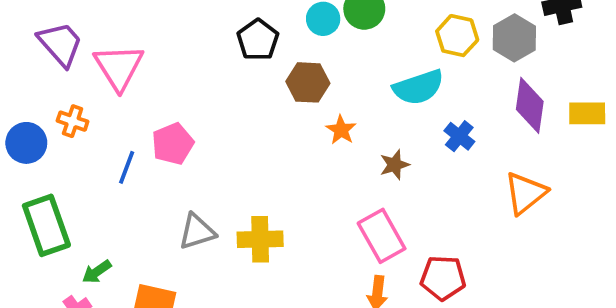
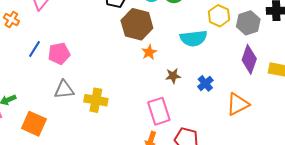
brown hexagon: (308, 82) -> (137, 24), size x1.4
blue cross: (459, 136) -> (205, 83), moved
pink pentagon: (173, 144) -> (59, 54), moved

